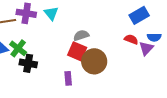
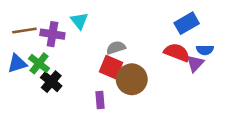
purple cross: (26, 13) -> (52, 34), moved
red semicircle: (131, 39) -> (177, 52), size x1.5
black cross: (28, 63) -> (51, 82), turned 30

